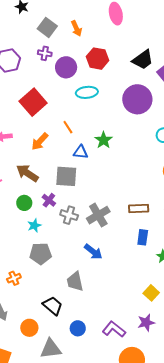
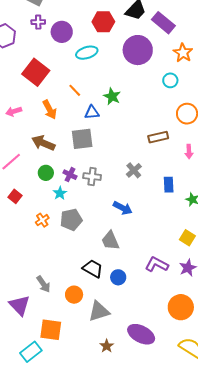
red hexagon: (98, 59) -> (103, 22), moved
orange arrow: (40, 141) -> (50, 110), turned -60
purple cross: (49, 200) -> (70, 175), moved
brown rectangle: (139, 208) -> (158, 137), moved
gray cross: (98, 215) -> (134, 170), moved, size x0.7
orange cross: (14, 278) -> (42, 220), moved
blue circle: (78, 328) -> (118, 277), moved
purple L-shape: (114, 329) -> (157, 264), moved

